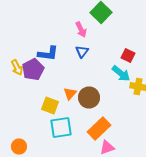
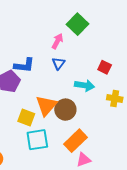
pink arrow: (81, 30) -> (57, 41), turned -126
cyan arrow: (121, 74) -> (85, 85), moved, turned -30
orange triangle: (70, 94) -> (46, 106), size x1.6

